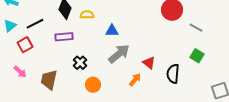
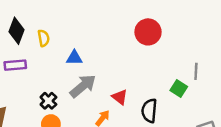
yellow semicircle: (87, 15) -> (44, 38), turned 80
gray line: (196, 28) -> (196, 71), moved, turned 64
black cross: (80, 63) -> (48, 101), moved

